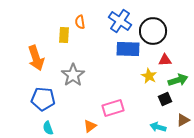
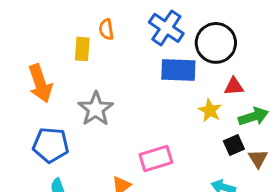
brown triangle: (183, 120) -> (258, 159), moved, turned -32

